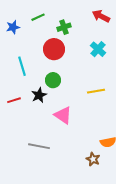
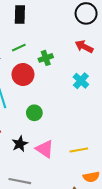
red circle: (54, 49) -> (23, 74), moved
yellow line: (96, 91) -> (79, 150), moved
black star: (39, 95) -> (20, 144), moved

